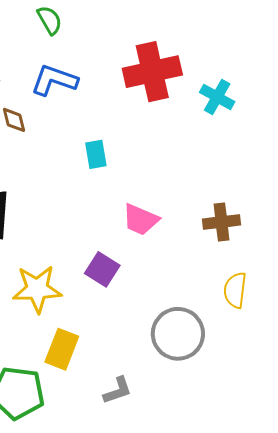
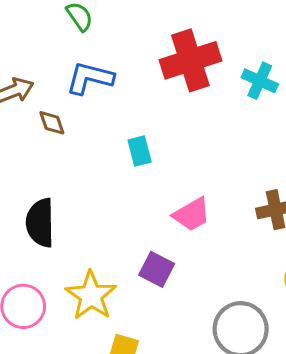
pink trapezoid: (141, 220) -> (192, 214), turned -48
yellow star: (37, 289) -> (91, 296), turned -30

